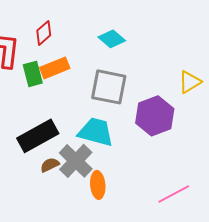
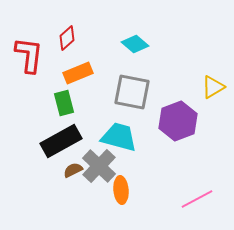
green rectangle: (33, 74) -> (64, 103), moved

